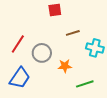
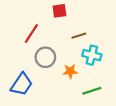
red line: (18, 44) -> (31, 33), moved
cyan cross: (95, 48) -> (92, 55), moved

